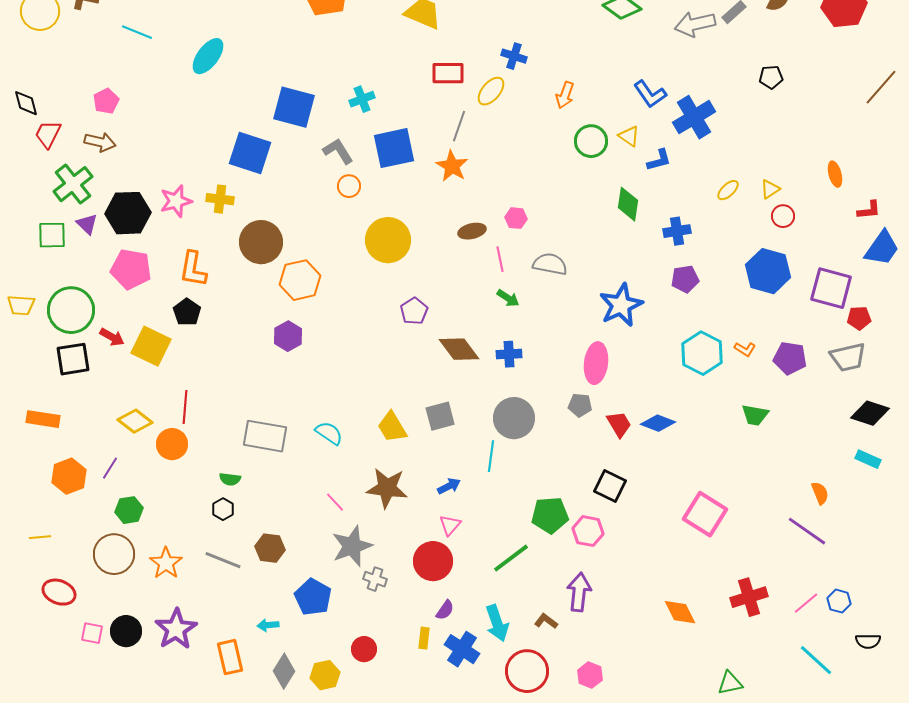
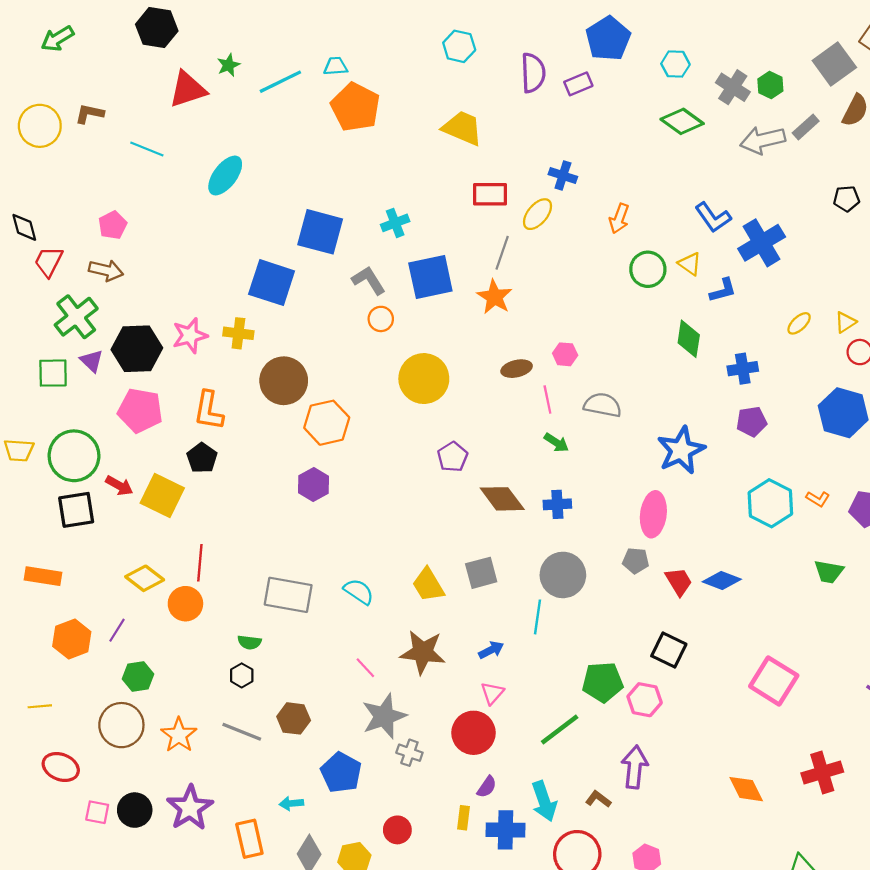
blue cross: (462, 649) -> (505, 830), turned -32

